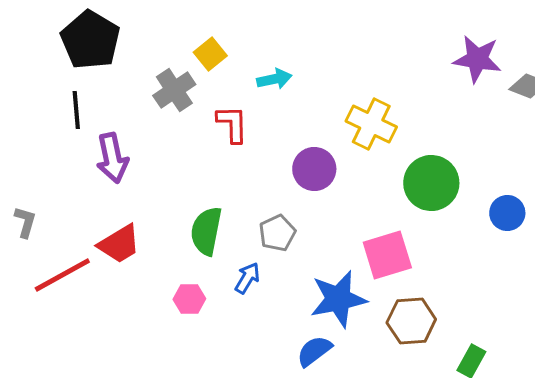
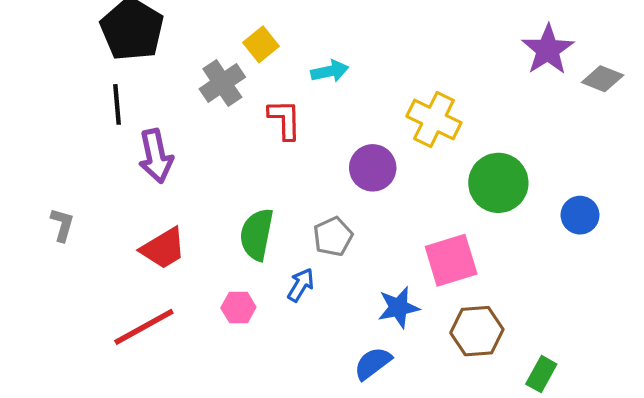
purple star: (477, 59) -> (548, 50), turned 30
red line: (62, 275) -> (144, 327), moved
blue star: (338, 299) -> (398, 307), size x0.7

